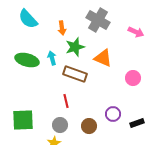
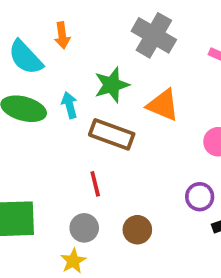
cyan semicircle: (28, 19) -> (25, 57), moved
orange arrow: (62, 28) -> (62, 35), moved
purple circle: (113, 114) -> (200, 197), moved

